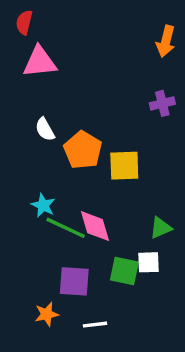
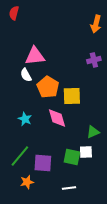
pink triangle: (40, 62) -> (35, 56), moved
pink diamond: (95, 226) -> (57, 118), moved
green line: (66, 228) -> (20, 156), moved, turned -75
white line: (95, 325) -> (69, 188), moved

